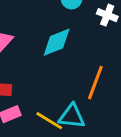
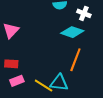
cyan diamond: (57, 42) -> (72, 32), moved, turned 40

